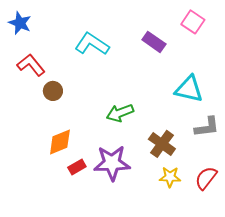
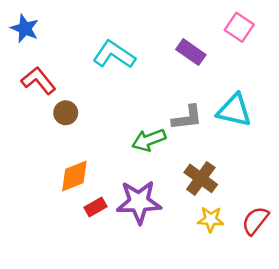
gray L-shape: (207, 127) -> (187, 118), moved

